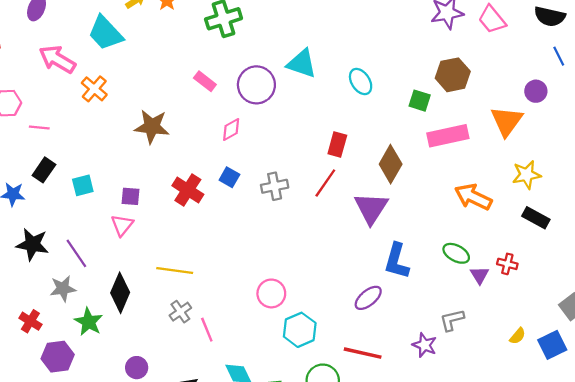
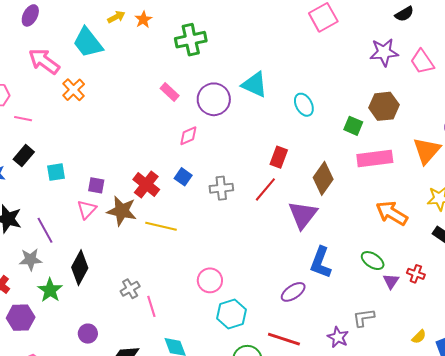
brown star: (152, 127) -> (122, 211), moved
yellow line: (175, 270) -> (161, 226), moved

